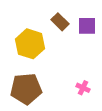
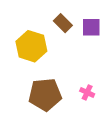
brown pentagon: (26, 89) -> (45, 95), moved

